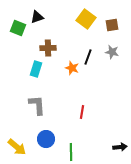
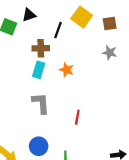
black line: (88, 57) -> (58, 30), moved
cyan rectangle: (36, 69) -> (39, 70), moved
gray L-shape: (37, 105) -> (41, 103), moved

